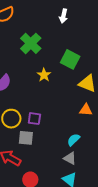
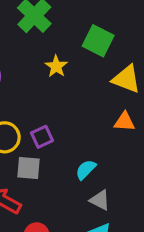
purple square: (34, 119) -> (42, 137), turned -32
cyan semicircle: (74, 140) -> (86, 170), moved

